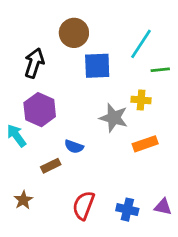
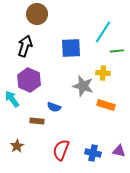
brown circle: (74, 33) -> (37, 14), moved
orange rectangle: (145, 144) -> (106, 105), turned 36
brown rectangle: (51, 166) -> (37, 121), turned 32

